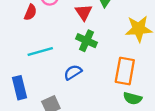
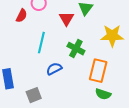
green cross: (86, 41) -> (76, 49), moved
cyan line: (40, 52) -> (41, 43), moved, turned -65

